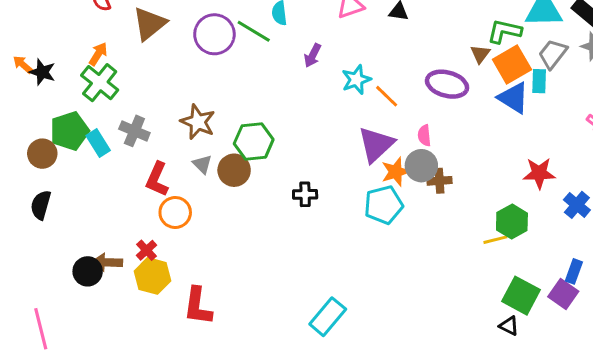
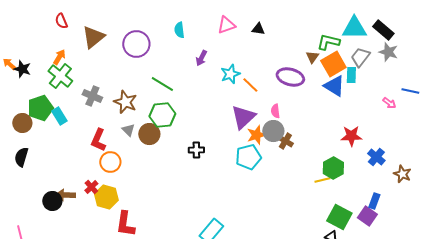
green line: (254, 31) -> (162, 84), moved
gray cross: (134, 131) -> (92, 96), moved
brown cross: (439, 181) -> (285, 141), turned 35
yellow hexagon: (153, 276) -> (106, 197), moved

